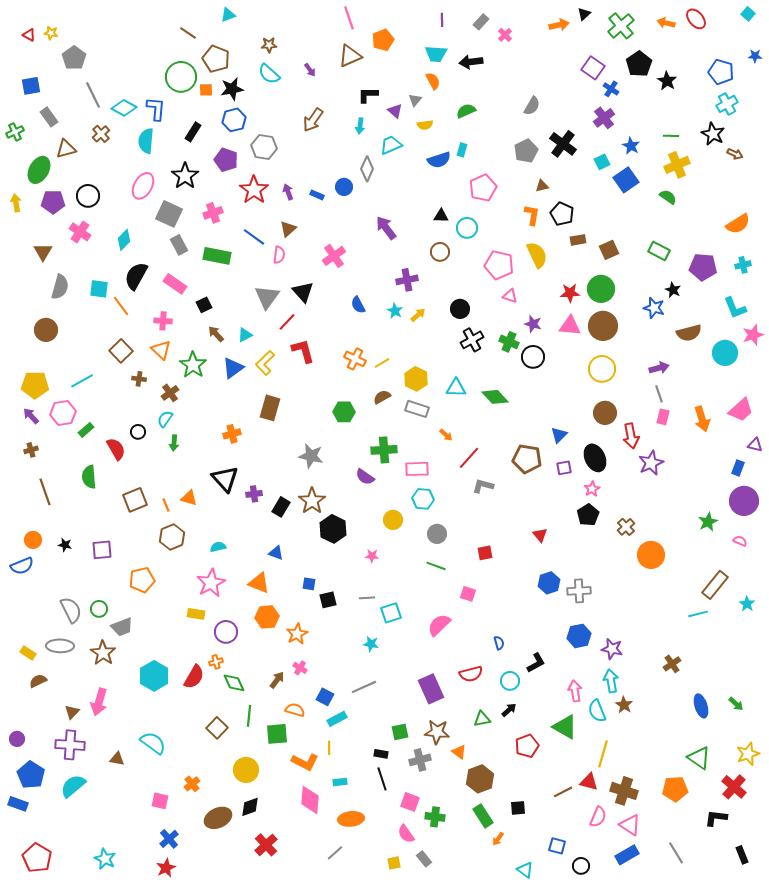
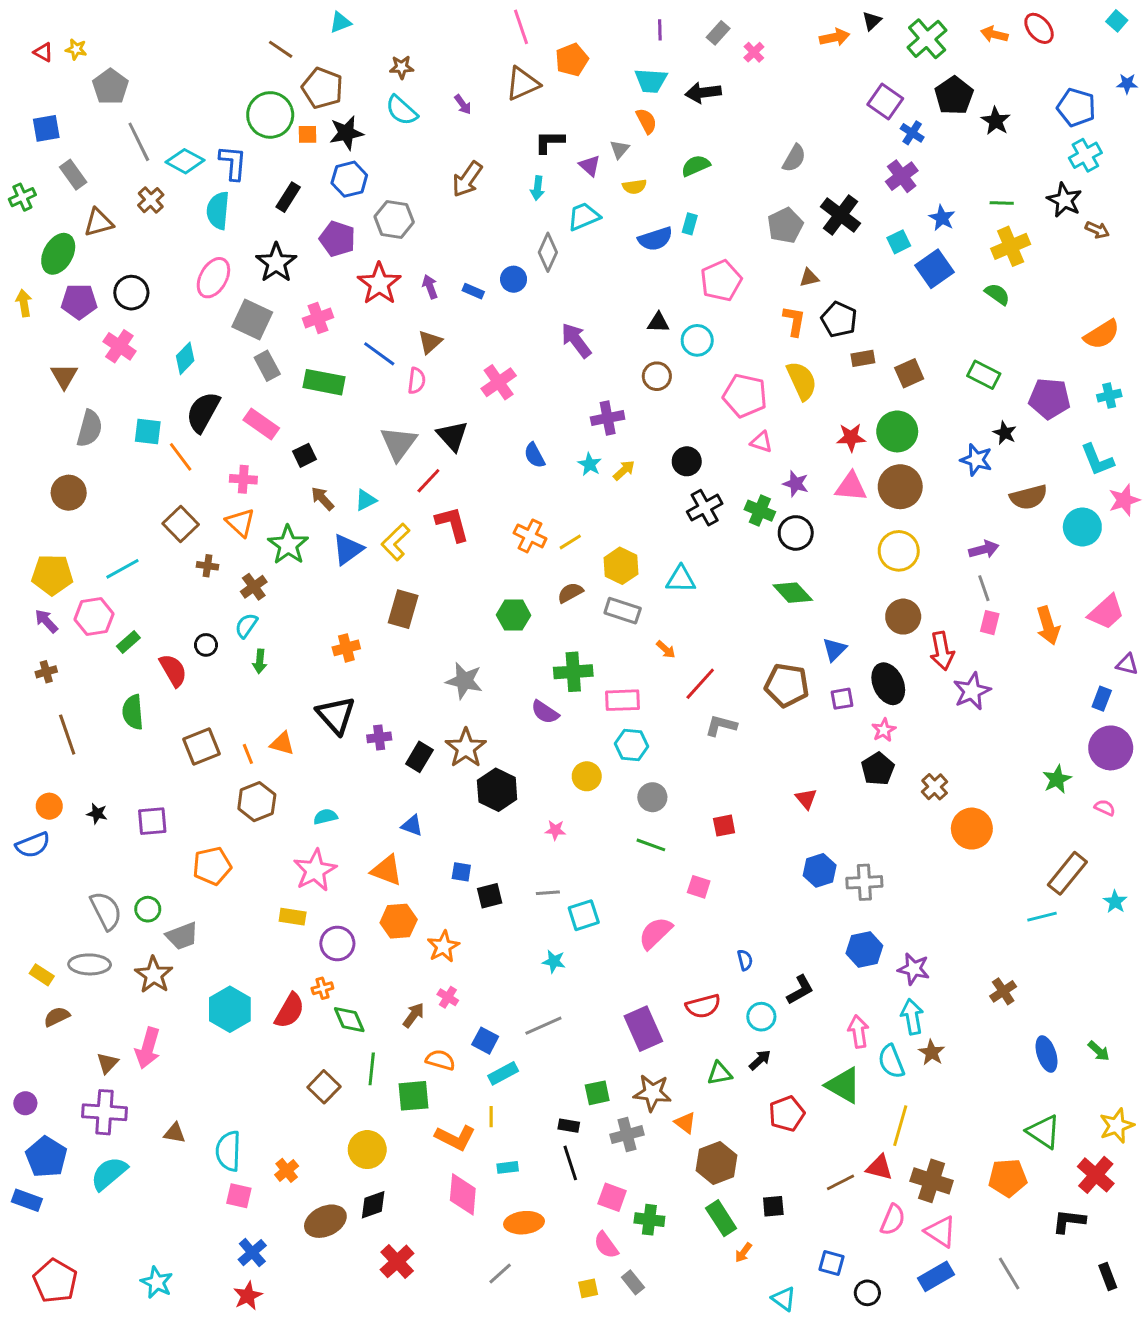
green diamond: (495, 397) -> (793, 593), moved
cyan semicircle: (153, 743) -> (228, 1151), moved, turned -124

